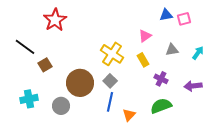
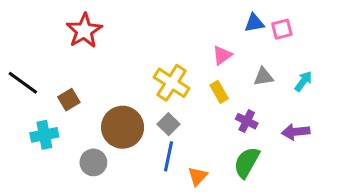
black line: (25, 47) -> (23, 83), moved
cyan cross: (29, 99) -> (44, 135), moved
green semicircle: (161, 106) -> (247, 162), turned -40

